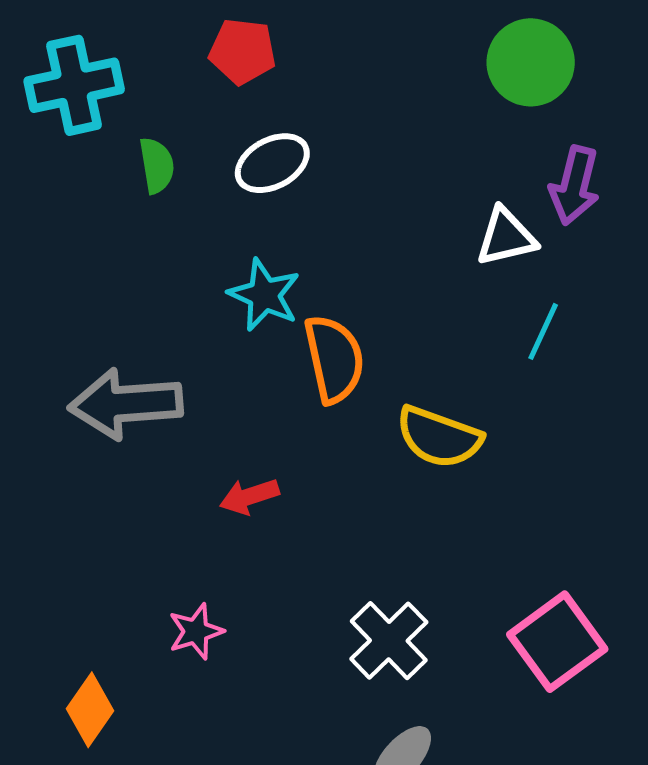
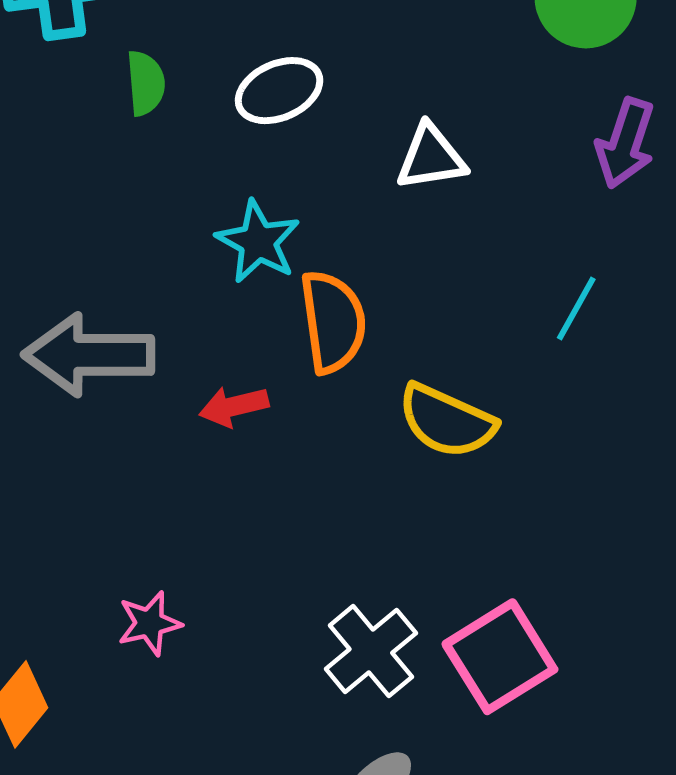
white triangle: (506, 237) -> (431, 157), moved
red arrow: (249, 496) -> (234, 406), moved
pink square: (557, 642) -> (500, 657), moved

